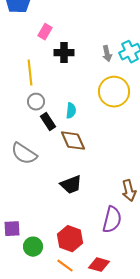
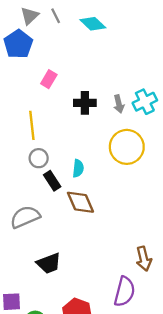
black cross: (64, 53) -> (85, 103), moved
gray semicircle: (24, 154) -> (25, 217), turned 124
black trapezoid: (71, 185) -> (49, 263), moved

